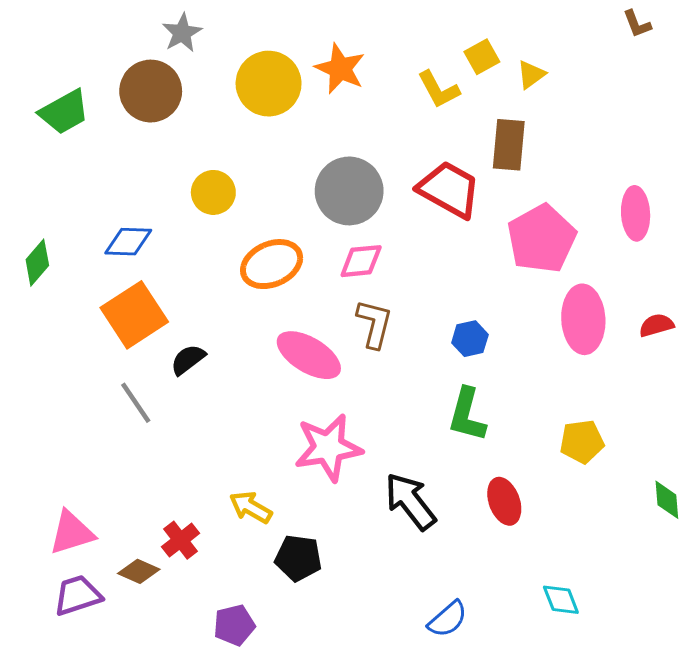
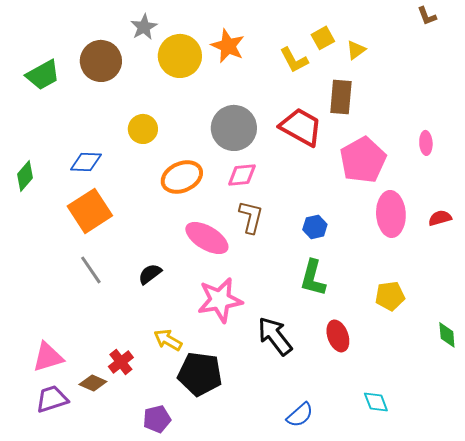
gray star: (182, 33) -> (144, 27), moved
pink ellipse: (636, 213) -> (426, 143), size x0.7
black semicircle: (188, 360) -> (150, 274), moved
black pentagon: (298, 558) -> (200, 374), size x1.4

